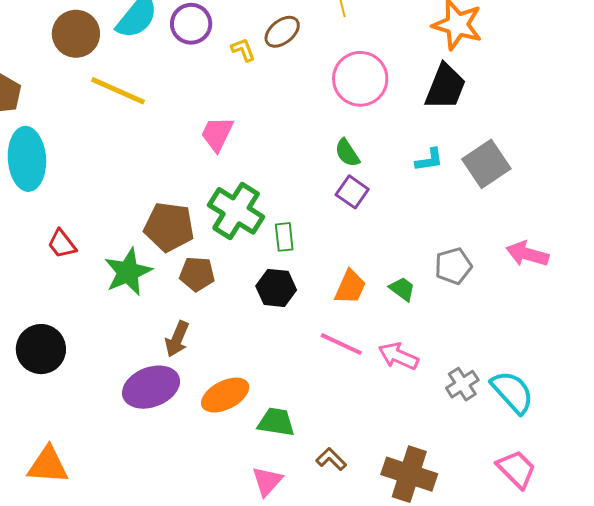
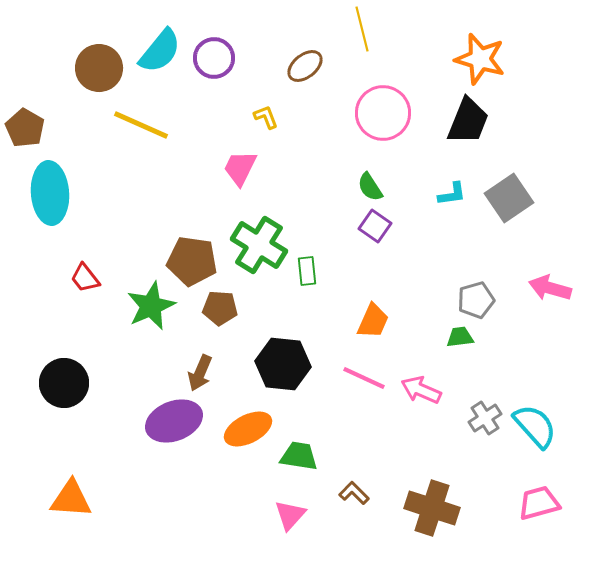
yellow L-shape: (243, 50) -> (266, 117), moved
black hexagon: (276, 288) -> (283, 364), moved, size x1.4
green trapezoid: (402, 289) -> (460, 337), moved, turned -44
pink trapezoid: (516, 469) -> (539, 503), turned -60

